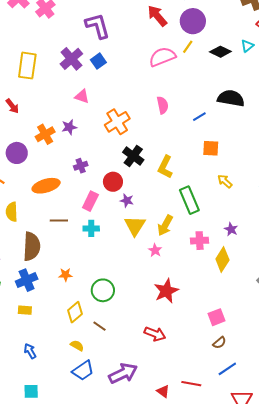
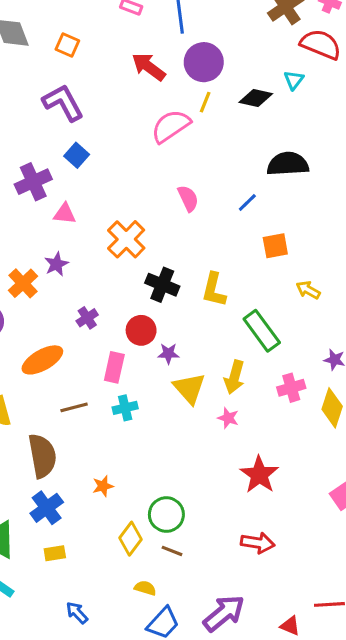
purple cross: (71, 59) -> (33, 182), moved, turned 30
green circle: (103, 290) -> (166, 515), moved

